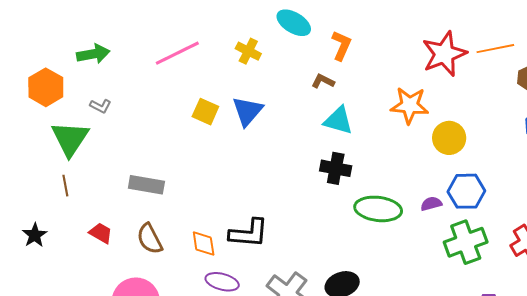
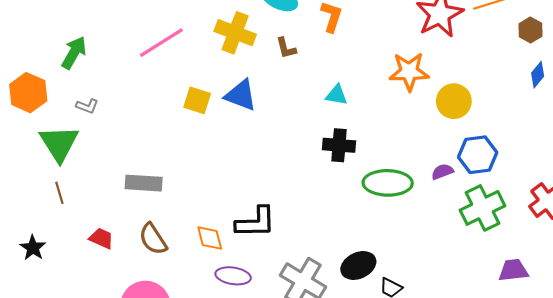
yellow cross: (248, 51) -> (235, 33), size x1.5
green arrow: (93, 54) -> (74, 53), turned -44
brown L-shape: (323, 81) -> (286, 48), moved, turned -125
blue triangle: (247, 111) -> (241, 95), turned -44
cyan triangle: (338, 120) -> (337, 95), size x0.7

